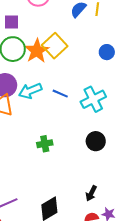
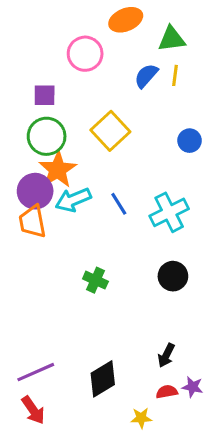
orange star: (37, 51) -> (58, 170), moved
blue line: (60, 94) -> (119, 204), turned 35
green cross: (45, 144) -> (95, 280), turned 35

